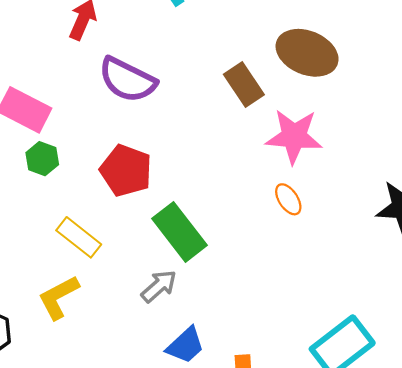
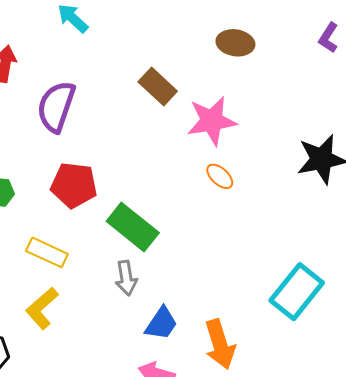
brown ellipse: (307, 53) -> (235, 43), moved, size x0.7
purple semicircle: (127, 80) -> (56, 107), turned 96
gray arrow: (159, 286) -> (126, 278), turned 136

